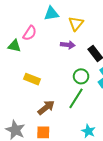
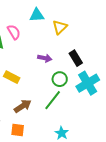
pink semicircle: (30, 33) -> (14, 32), turned -70
purple arrow: (68, 45) -> (45, 58), moved

